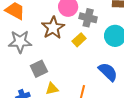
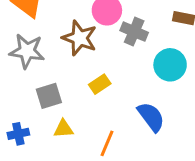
brown star: (53, 28) -> (80, 38), turned -30
yellow rectangle: (79, 40) -> (100, 84), moved

